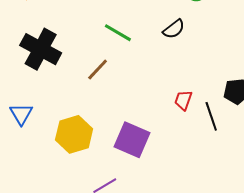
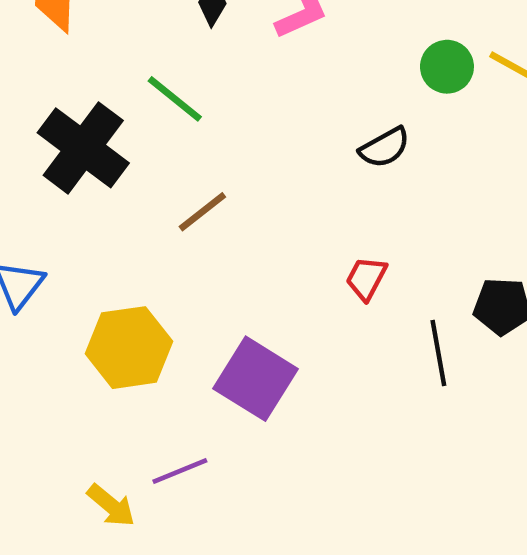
green line: (118, 33) -> (175, 99), moved
red trapezoid: (183, 100) -> (366, 278), moved

